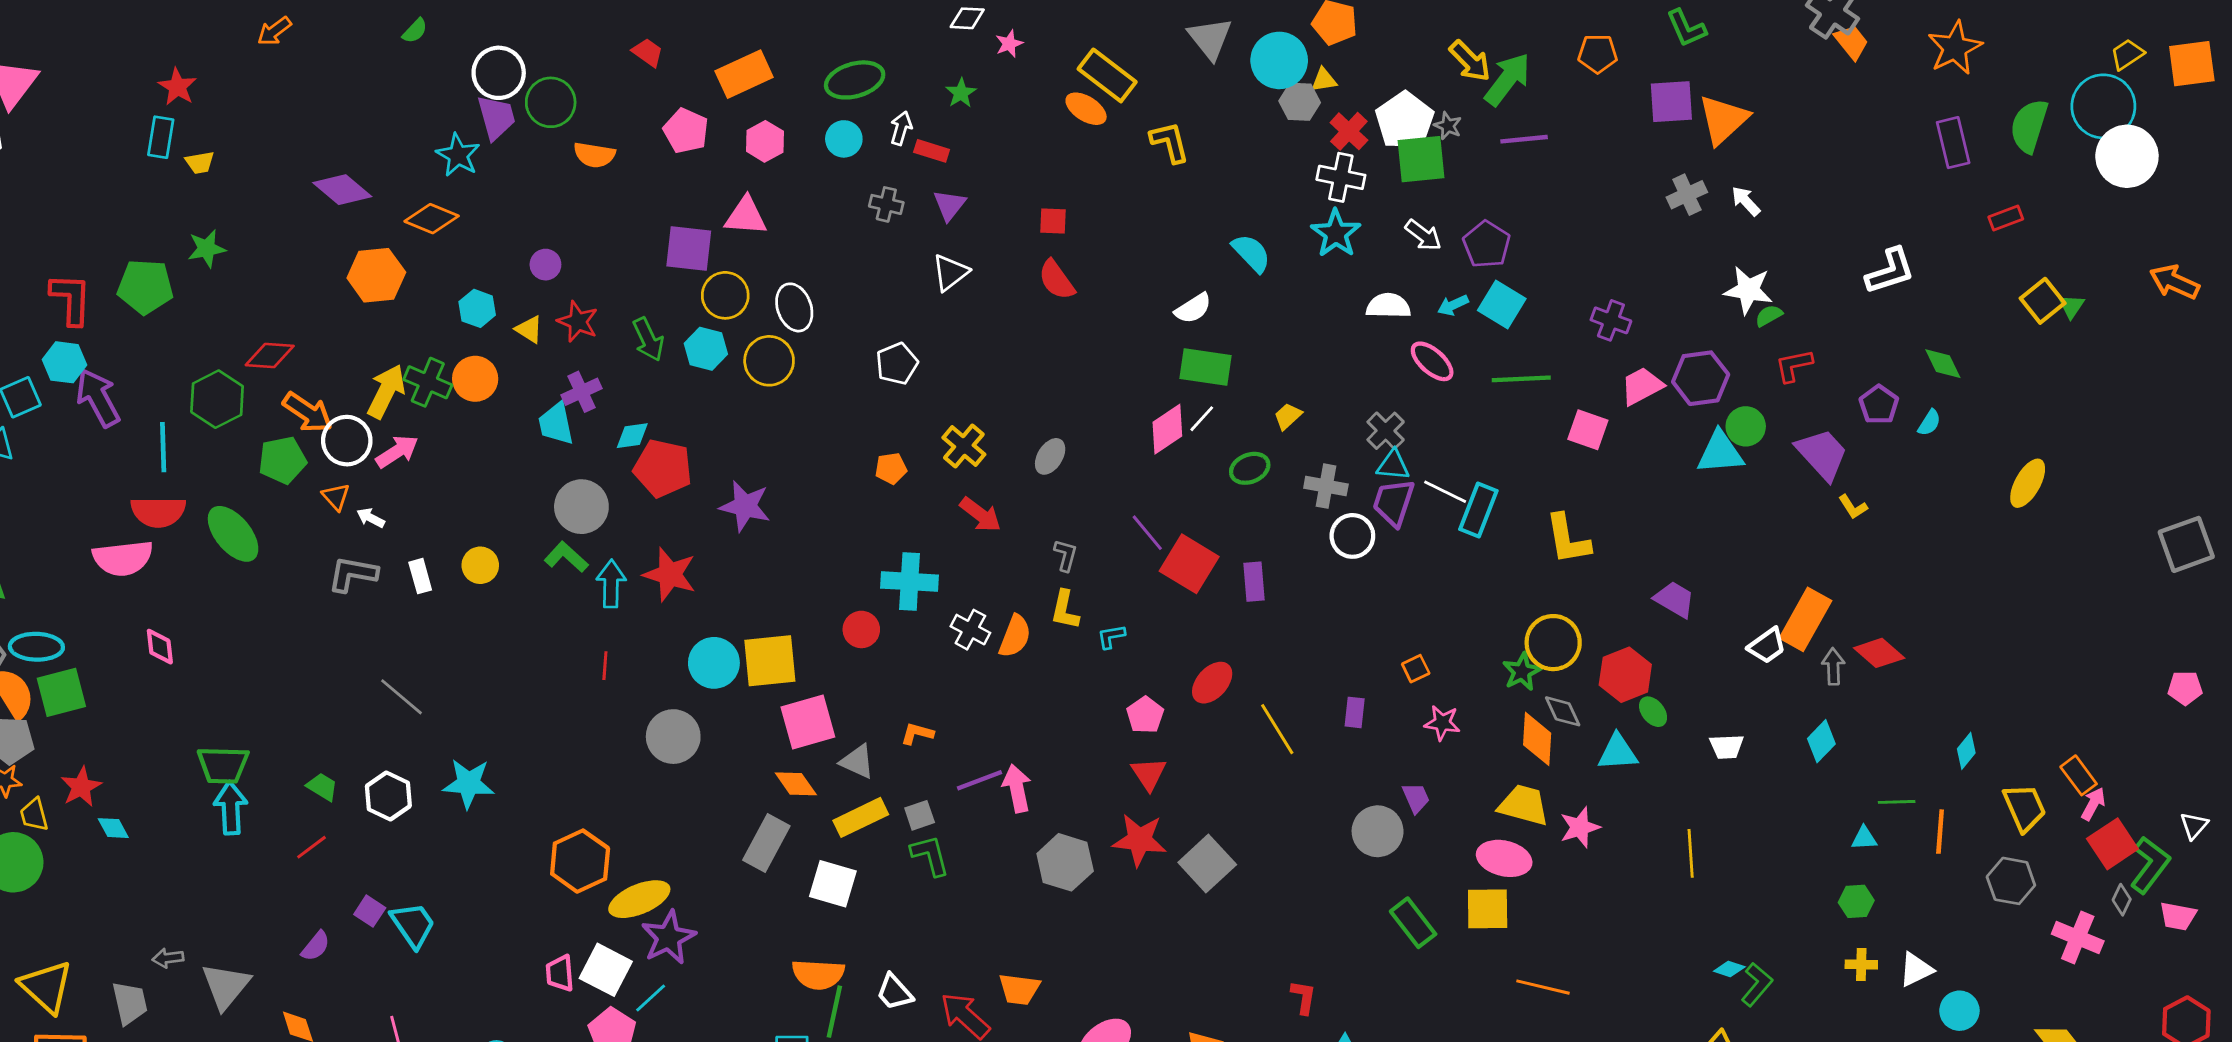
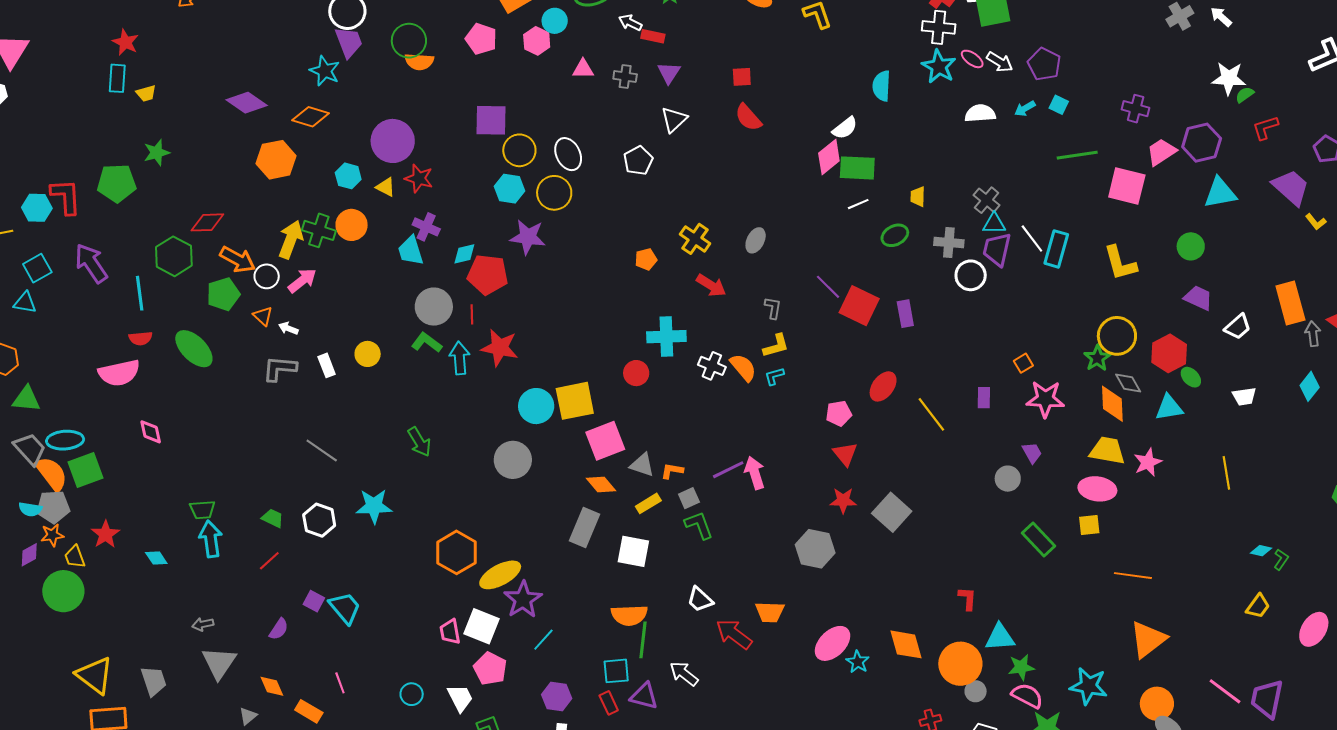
green circle: (551, 102) -> (409, 41), moved
white arrow: (901, 128) -> (630, 23), turned -75
cyan circle: (844, 139) -> (555, 21), moved
pink triangle: (746, 216) -> (583, 69), moved, size x0.7
cyan semicircle: (1251, 253) -> (882, 86), turned -128
purple circle: (545, 265) -> (393, 141), size x2.0
cyan square: (1502, 305) -> (1059, 105), size x0.6
green arrow: (648, 339) -> (419, 442), moved
pink ellipse: (1432, 361) -> (972, 59), moved, size x0.7
cyan hexagon: (65, 362) -> (37, 208), moved
white pentagon: (897, 364) -> (638, 161), moved
purple cross: (581, 392) -> (426, 227), turned -36
yellow trapezoid: (1288, 416) -> (918, 197), turned -40
white line: (1202, 419) -> (858, 204), turned 30
green circle: (1746, 426) -> (1191, 246), moved
pink diamond: (1167, 429) -> (829, 157), moved
pink square: (1588, 430) -> (1127, 186), size x1.4
white circle: (347, 441) -> (267, 276), size x0.7
white line: (1445, 492) -> (1032, 239), turned 32
purple star: (745, 506) -> (528, 237), moved
red semicircle: (158, 512) -> (141, 338), size x0.6
yellow L-shape: (1065, 610) -> (776, 346), turned -112
orange rectangle: (1805, 619) -> (1290, 303), turned -39
orange semicircle: (1015, 636) -> (743, 367), turned -56
cyan L-shape: (1111, 636) -> (774, 376), moved
white trapezoid: (1767, 646) -> (1238, 327), moved
red line: (605, 666) -> (472, 314), moved
pink pentagon: (1145, 715) -> (839, 413), turned 30
pink star: (1442, 723) -> (1045, 399), size x1.5
orange L-shape: (917, 734) -> (672, 471), moved
green trapezoid: (223, 765) -> (202, 510), size x0.7
yellow rectangle: (861, 817) -> (648, 503), size x0.7
cyan diamond: (113, 828) -> (156, 558), moved
gray circle: (1378, 831) -> (1008, 479), size x0.7
red star: (1139, 840) -> (843, 500), size x0.7
gray hexagon: (1065, 862) -> (815, 549), moved
yellow square: (1488, 909) -> (1089, 525), size x0.7
gray arrow: (168, 958) -> (203, 624), moved
green L-shape: (1757, 984) -> (1281, 559), size x0.7
white trapezoid: (894, 992) -> (700, 599), moved
cyan line: (651, 998) -> (543, 640), moved

